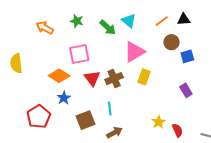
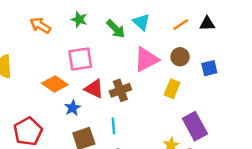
brown circle: (171, 42) -> (180, 57), moved
yellow rectangle: (144, 77) -> (172, 89), moved
red triangle: (92, 78) -> (94, 89), turned -30
purple rectangle: (186, 90) -> (195, 126), moved, size x1.6
blue star: (64, 98) -> (73, 108), moved

